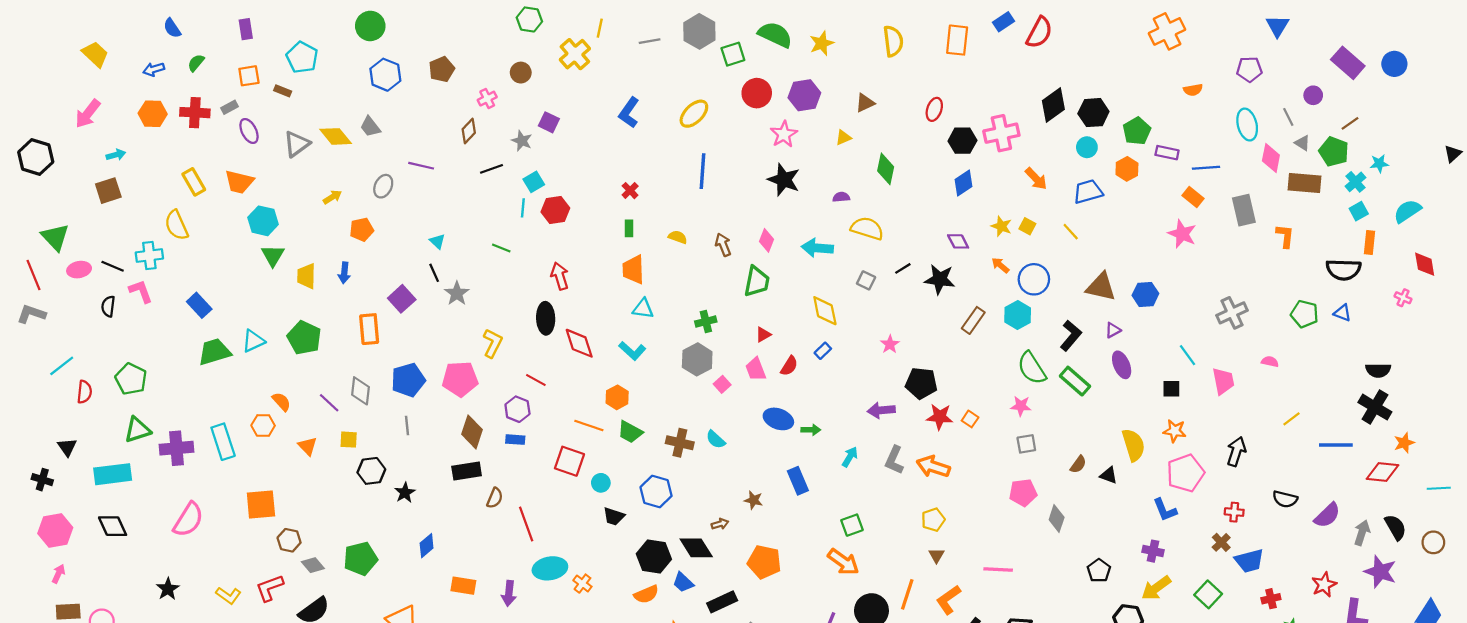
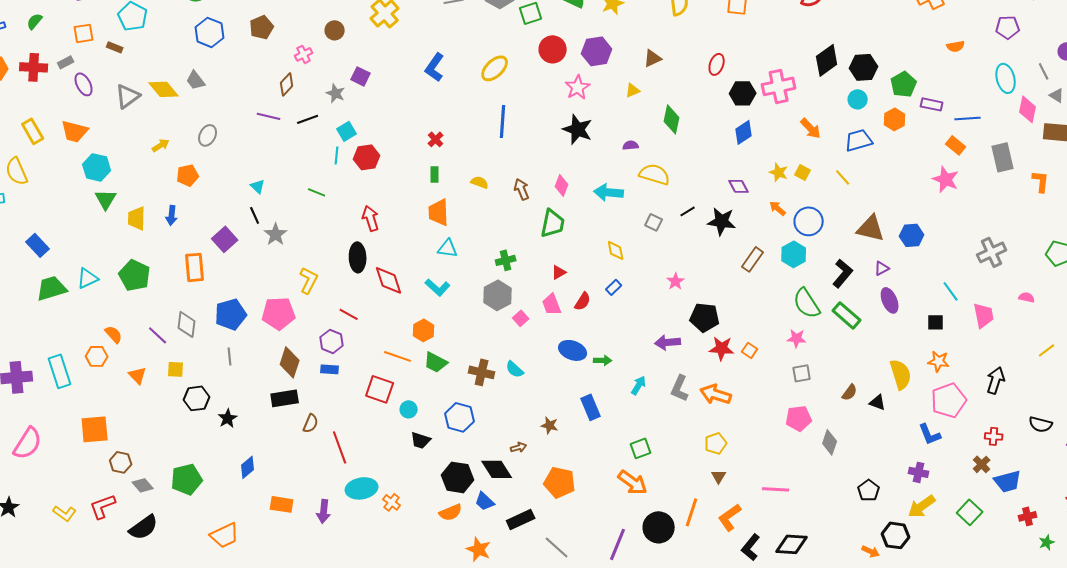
purple line: (421, 166) -> (269, 116), moved
yellow diamond: (825, 311) -> (616, 250), size x0.7

